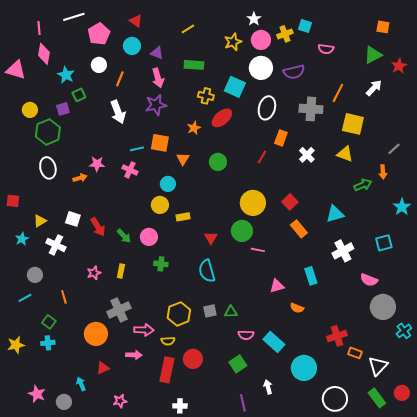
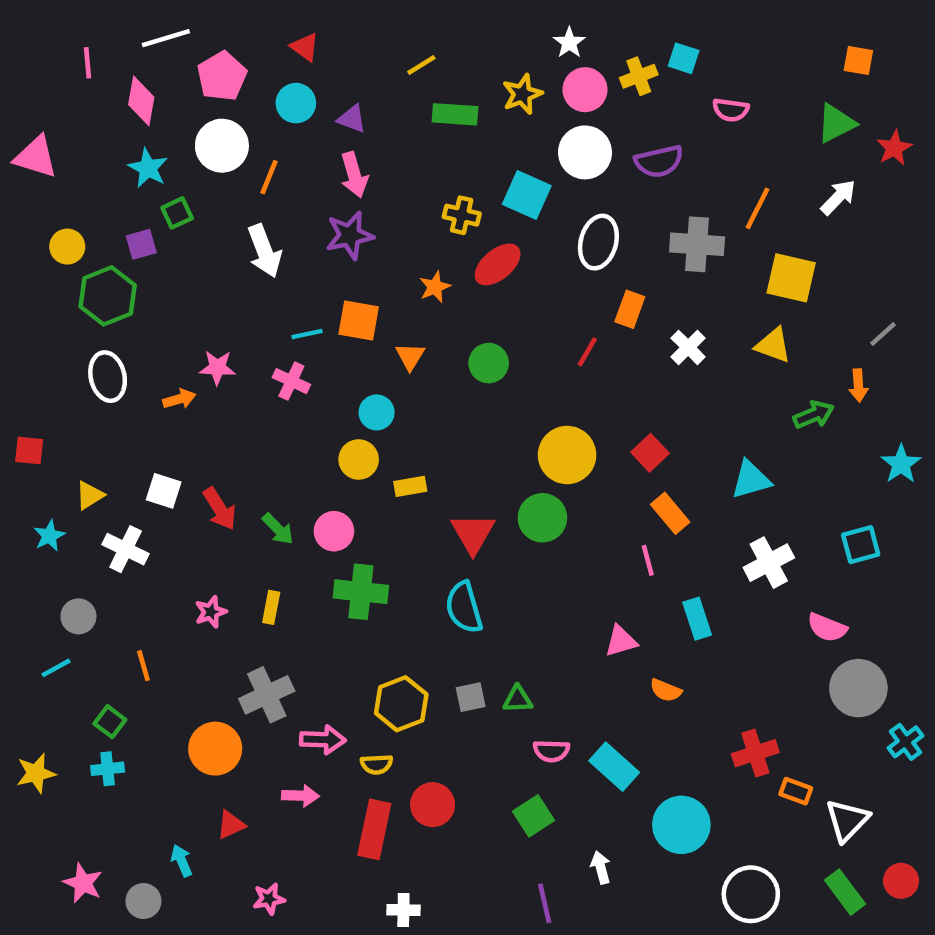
pink diamond: (44, 54) -> (141, 101), moved
white circle: (99, 65) -> (222, 146), size x1.5
green rectangle: (194, 65) -> (455, 114), moved
red triangle: (211, 238) -> (473, 533), size x1.5
pink line: (258, 250) -> (648, 560), moved, turned 64
green cross: (161, 264) -> (361, 592), size x1.6

